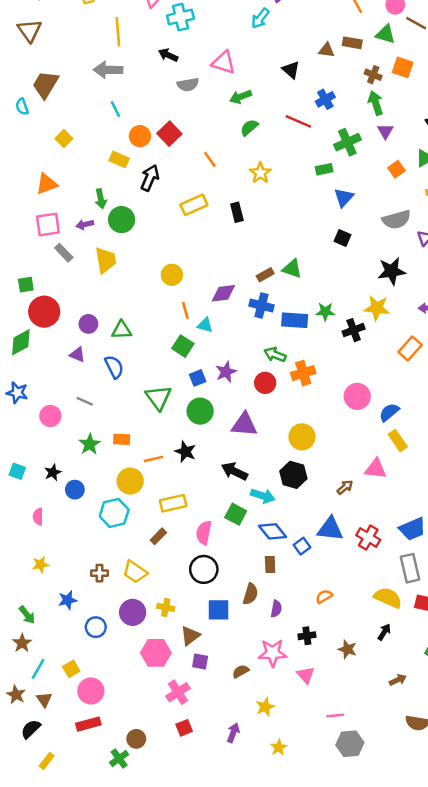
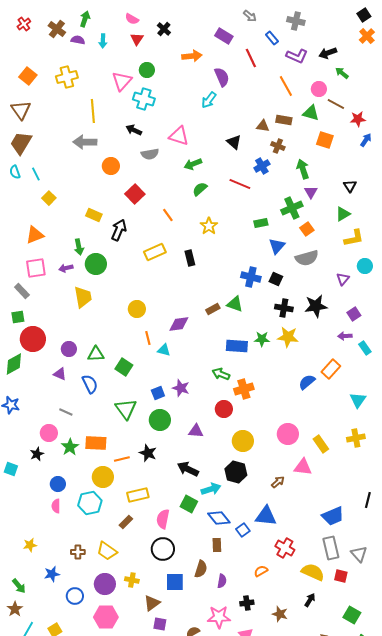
cyan cross: (180, 17) -> (144, 99), turned 30
brown cross: (373, 75) -> (278, 146), moved
brown trapezoid: (45, 85) -> (21, 143), moved
cyan line: (115, 109) -> (36, 174), moved
orange circle: (140, 136) -> (111, 166), moved
green cross: (347, 142) -> (292, 208), moved
orange square: (397, 169) -> (307, 229), moved
gray semicircle: (397, 220) -> (307, 258), moved
gray rectangle: (64, 253) -> (22, 291), moved
blue cross: (261, 306) -> (251, 277), moved
yellow star: (377, 308) -> (288, 337), moved
black cross: (354, 330) -> (284, 308), moved, turned 30
green square: (183, 346) -> (124, 367), moved
purple star: (226, 372) -> (181, 388), turned -30
red circle: (265, 383) -> (224, 409), moved
pink circle: (357, 396) -> (288, 434), moved
blue semicircle: (389, 412) -> (307, 382), moved
pink circle: (50, 416) -> (49, 433), moved
purple triangle: (244, 425) -> (196, 431), size x0.7
orange rectangle: (122, 439) -> (96, 443), size x1.5
black star: (53, 472) -> (37, 454), moved
cyan arrow: (263, 496) -> (211, 489), turned -36
pink semicircle: (38, 517) -> (56, 506), moved
red cross: (368, 538) -> (285, 548), moved
pink hexagon: (156, 653) -> (106, 617), moved

